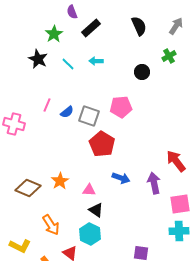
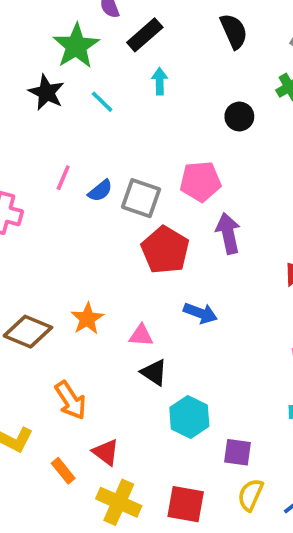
green star: (54, 34) -> (76, 46), size x1.4
cyan arrow: (96, 61) -> (160, 81), moved, turned 88
purple arrow: (154, 183) -> (228, 233), moved
cyan hexagon: (90, 234) -> (189, 417), moved

